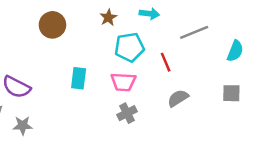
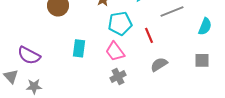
pink trapezoid: (123, 82) -> (115, 51), turned 50

